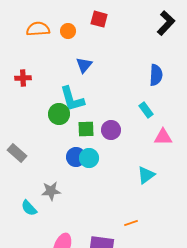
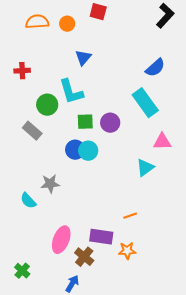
blue semicircle: (156, 75) -> (155, 68), turned 45
cyan rectangle: (146, 110) -> (145, 103), size x1.8
green circle: (59, 114) -> (47, 105), moved
pink triangle: (163, 137) -> (162, 142), moved
gray rectangle: (17, 153) -> (32, 131), moved

